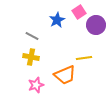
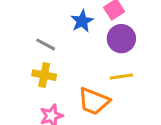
purple circle: (96, 25) -> (121, 39), moved
orange trapezoid: (65, 75) -> (94, 101), turned 45

